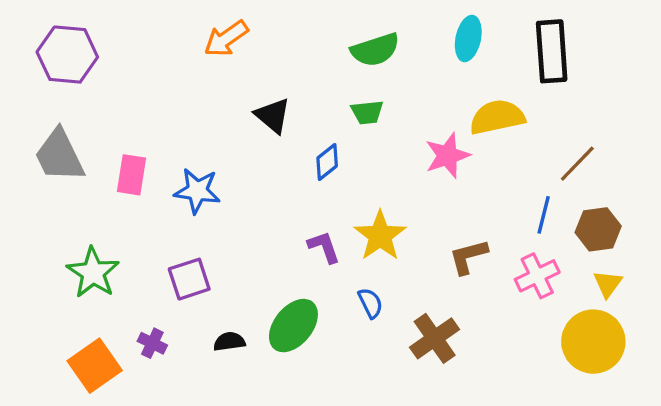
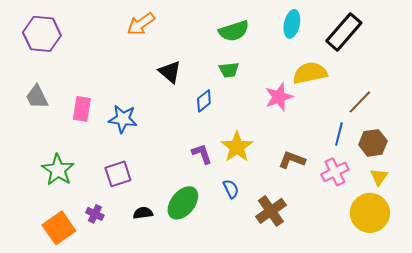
black rectangle: (552, 51) -> (344, 32), turned 45
gray trapezoid: (59, 156) -> (37, 97), size x0.7
brown L-shape: (468, 257) -> (292, 160), turned 36

